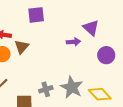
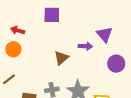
brown triangle: (22, 47) -> (61, 58), moved

